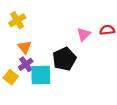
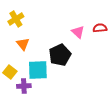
pink triangle: (84, 34) -> (78, 32), turned -32
purple cross: (26, 64) -> (24, 86), moved, turned 32

